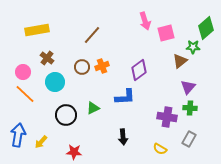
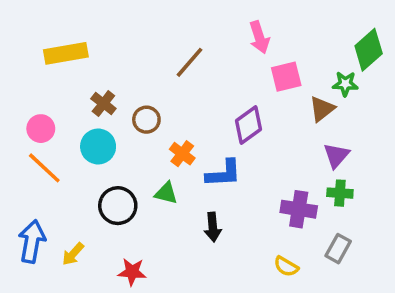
pink square: (166, 33) -> (286, 77), moved
brown line: (92, 35) -> (189, 62), moved
brown cross: (47, 58) -> (103, 104), moved
orange cross: (102, 66) -> (182, 154), moved, turned -32
green triangle: (93, 108) -> (166, 193), turned 40
black arrow: (123, 137) -> (213, 227), moved

